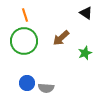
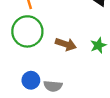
brown arrow: (61, 38) -> (66, 44), moved, turned -120

